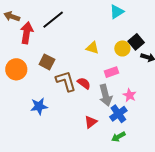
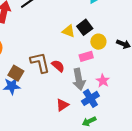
black square: (136, 42) -> (85, 27), moved
yellow circle: (122, 48) -> (98, 42), moved
brown square: (47, 62) -> (16, 73), moved

